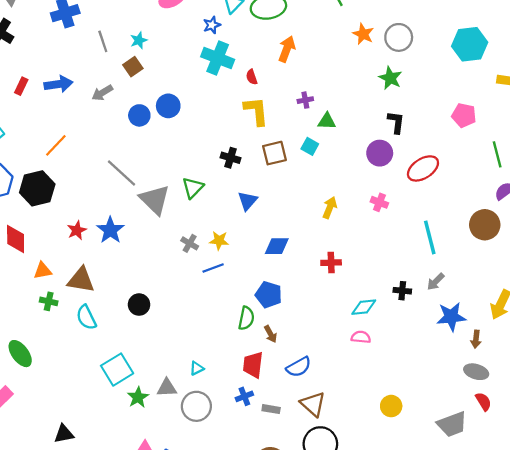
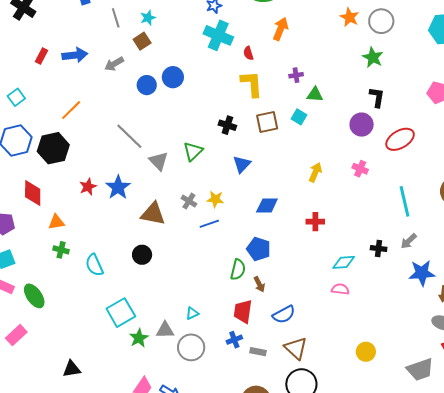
gray triangle: (155, 200) -> (159, 161), size x0.7
brown triangle: (81, 280) -> (153, 214), moved

